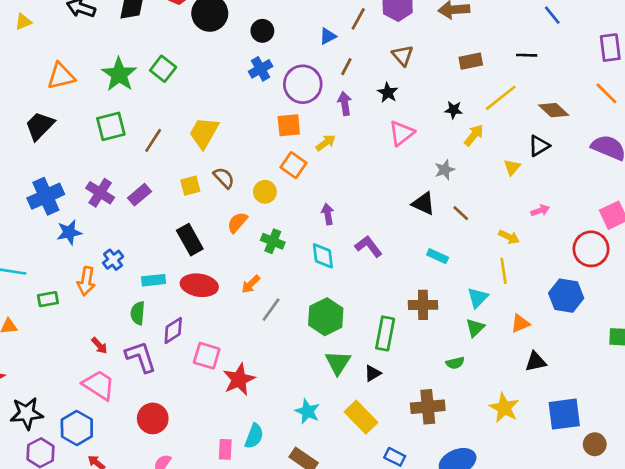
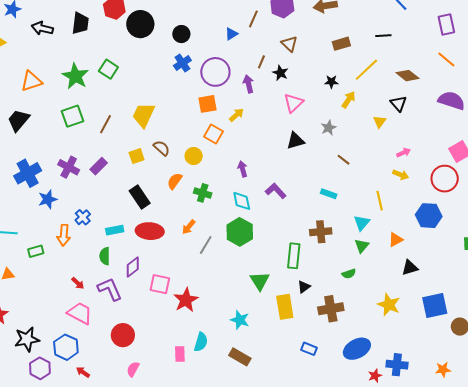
brown line: (346, 67) -> (261, 62), moved
black triangle: (539, 146) -> (398, 104), turned -36
black triangle: (423, 204) -> (296, 141), moved, turned -36
yellow arrow: (509, 237) -> (401, 175), moved
green hexagon: (326, 317) -> (240, 232), moved
black triangle: (373, 373) -> (304, 287), moved
yellow rectangle: (361, 417) -> (285, 307), moved, turned 40

